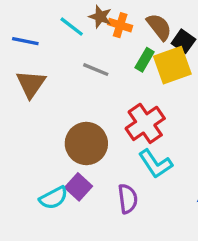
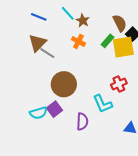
brown star: (100, 17) -> (83, 21), moved
orange cross: (120, 25) -> (78, 41), moved
gray line: (96, 70) -> (47, 53), moved
red cross: (145, 123) -> (119, 84), moved, size x0.7

